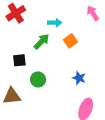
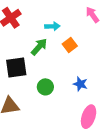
black square: (19, 60) -> (16, 67), size x1.5
green circle: (38, 79) -> (45, 87), moved

